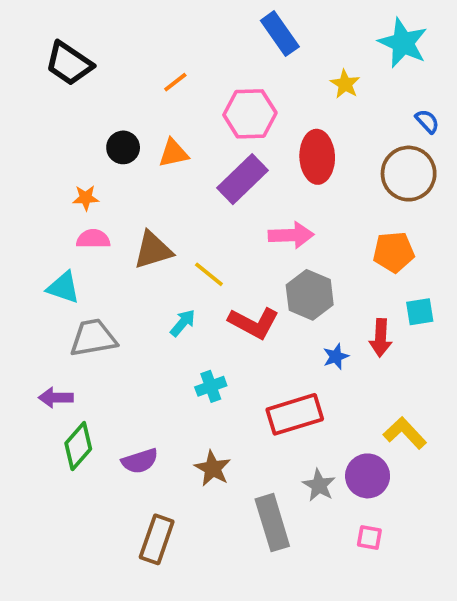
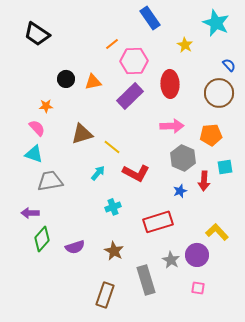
orange line: (175, 82) -> (112, 44), moved
pink arrow: (291, 235) -> (172, 126), moved
pink semicircle: (93, 239) -> (37, 128), moved, turned 48
gray hexagon: (310, 295) -> (183, 158), moved
brown rectangle: (157, 539) -> (105, 295), moved

